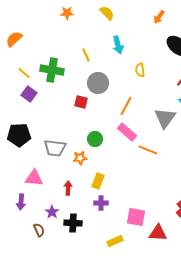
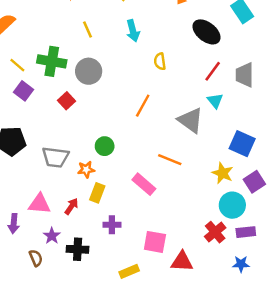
yellow line: (86, 55) -> (87, 29), moved
gray circle: (98, 83) -> (89, 71), moved
red square: (81, 102) -> (67, 101), moved, turned 32
gray triangle: (165, 118) -> (191, 120), turned -30
pink rectangle: (127, 132) -> (144, 184), moved
pink triangle: (34, 178) -> (39, 204), moved
yellow rectangle: (98, 181) -> (97, 193), moved
red arrow: (68, 188) -> (71, 206), turned 32

